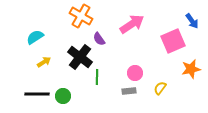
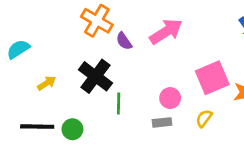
cyan semicircle: (35, 37) -> (18, 49), moved
purple semicircle: (99, 39) -> (124, 41), moved
pink square: (173, 41) -> (212, 78), moved

